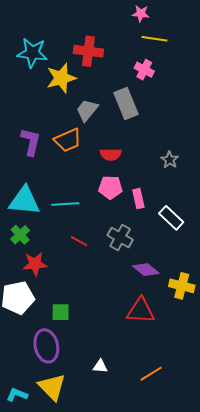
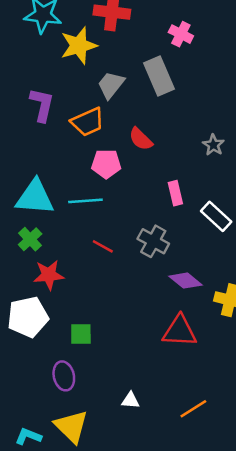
purple L-shape: (31, 142) -> (42, 105), moved
red semicircle: (111, 154) -> (141, 139), turned 45
pink pentagon: (110, 187) -> (106, 164), moved
purple ellipse: (46, 346) -> (64, 376), size x0.7

